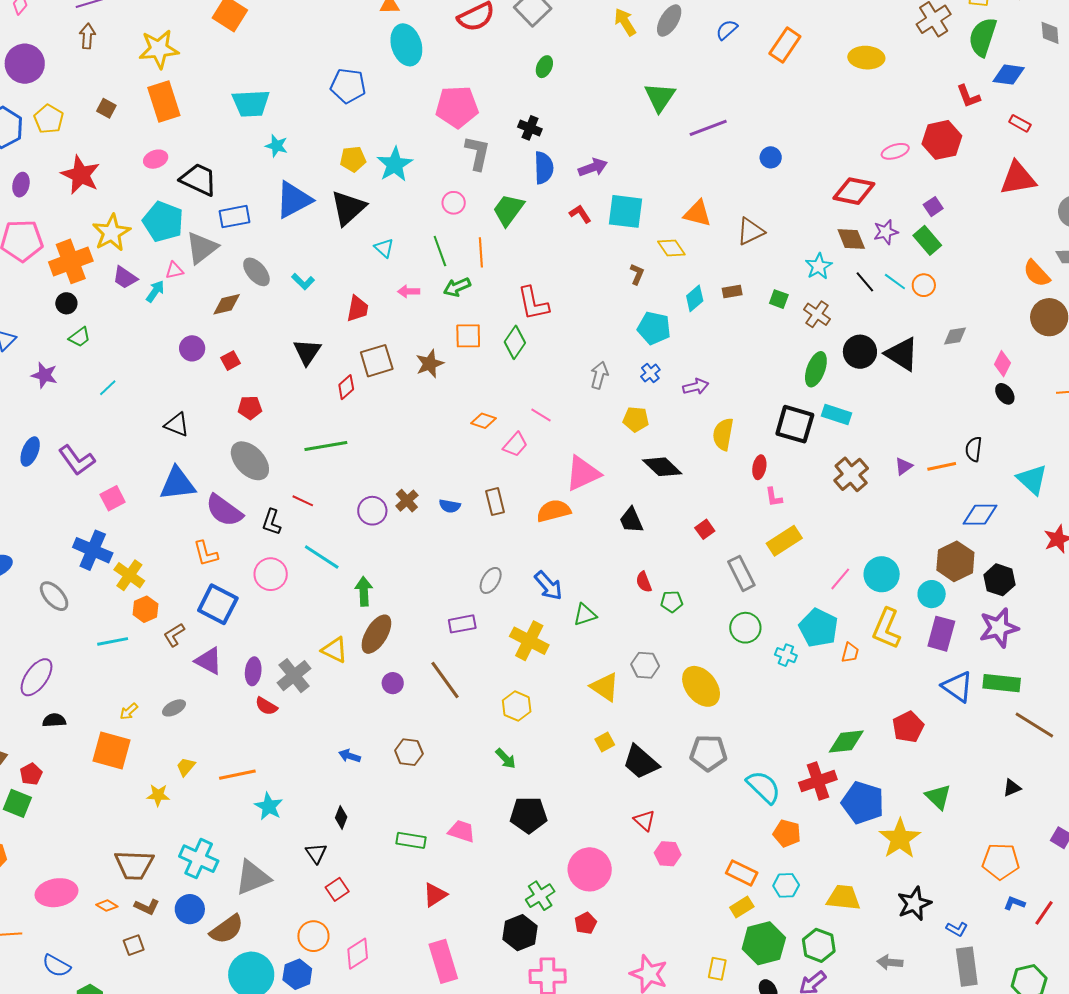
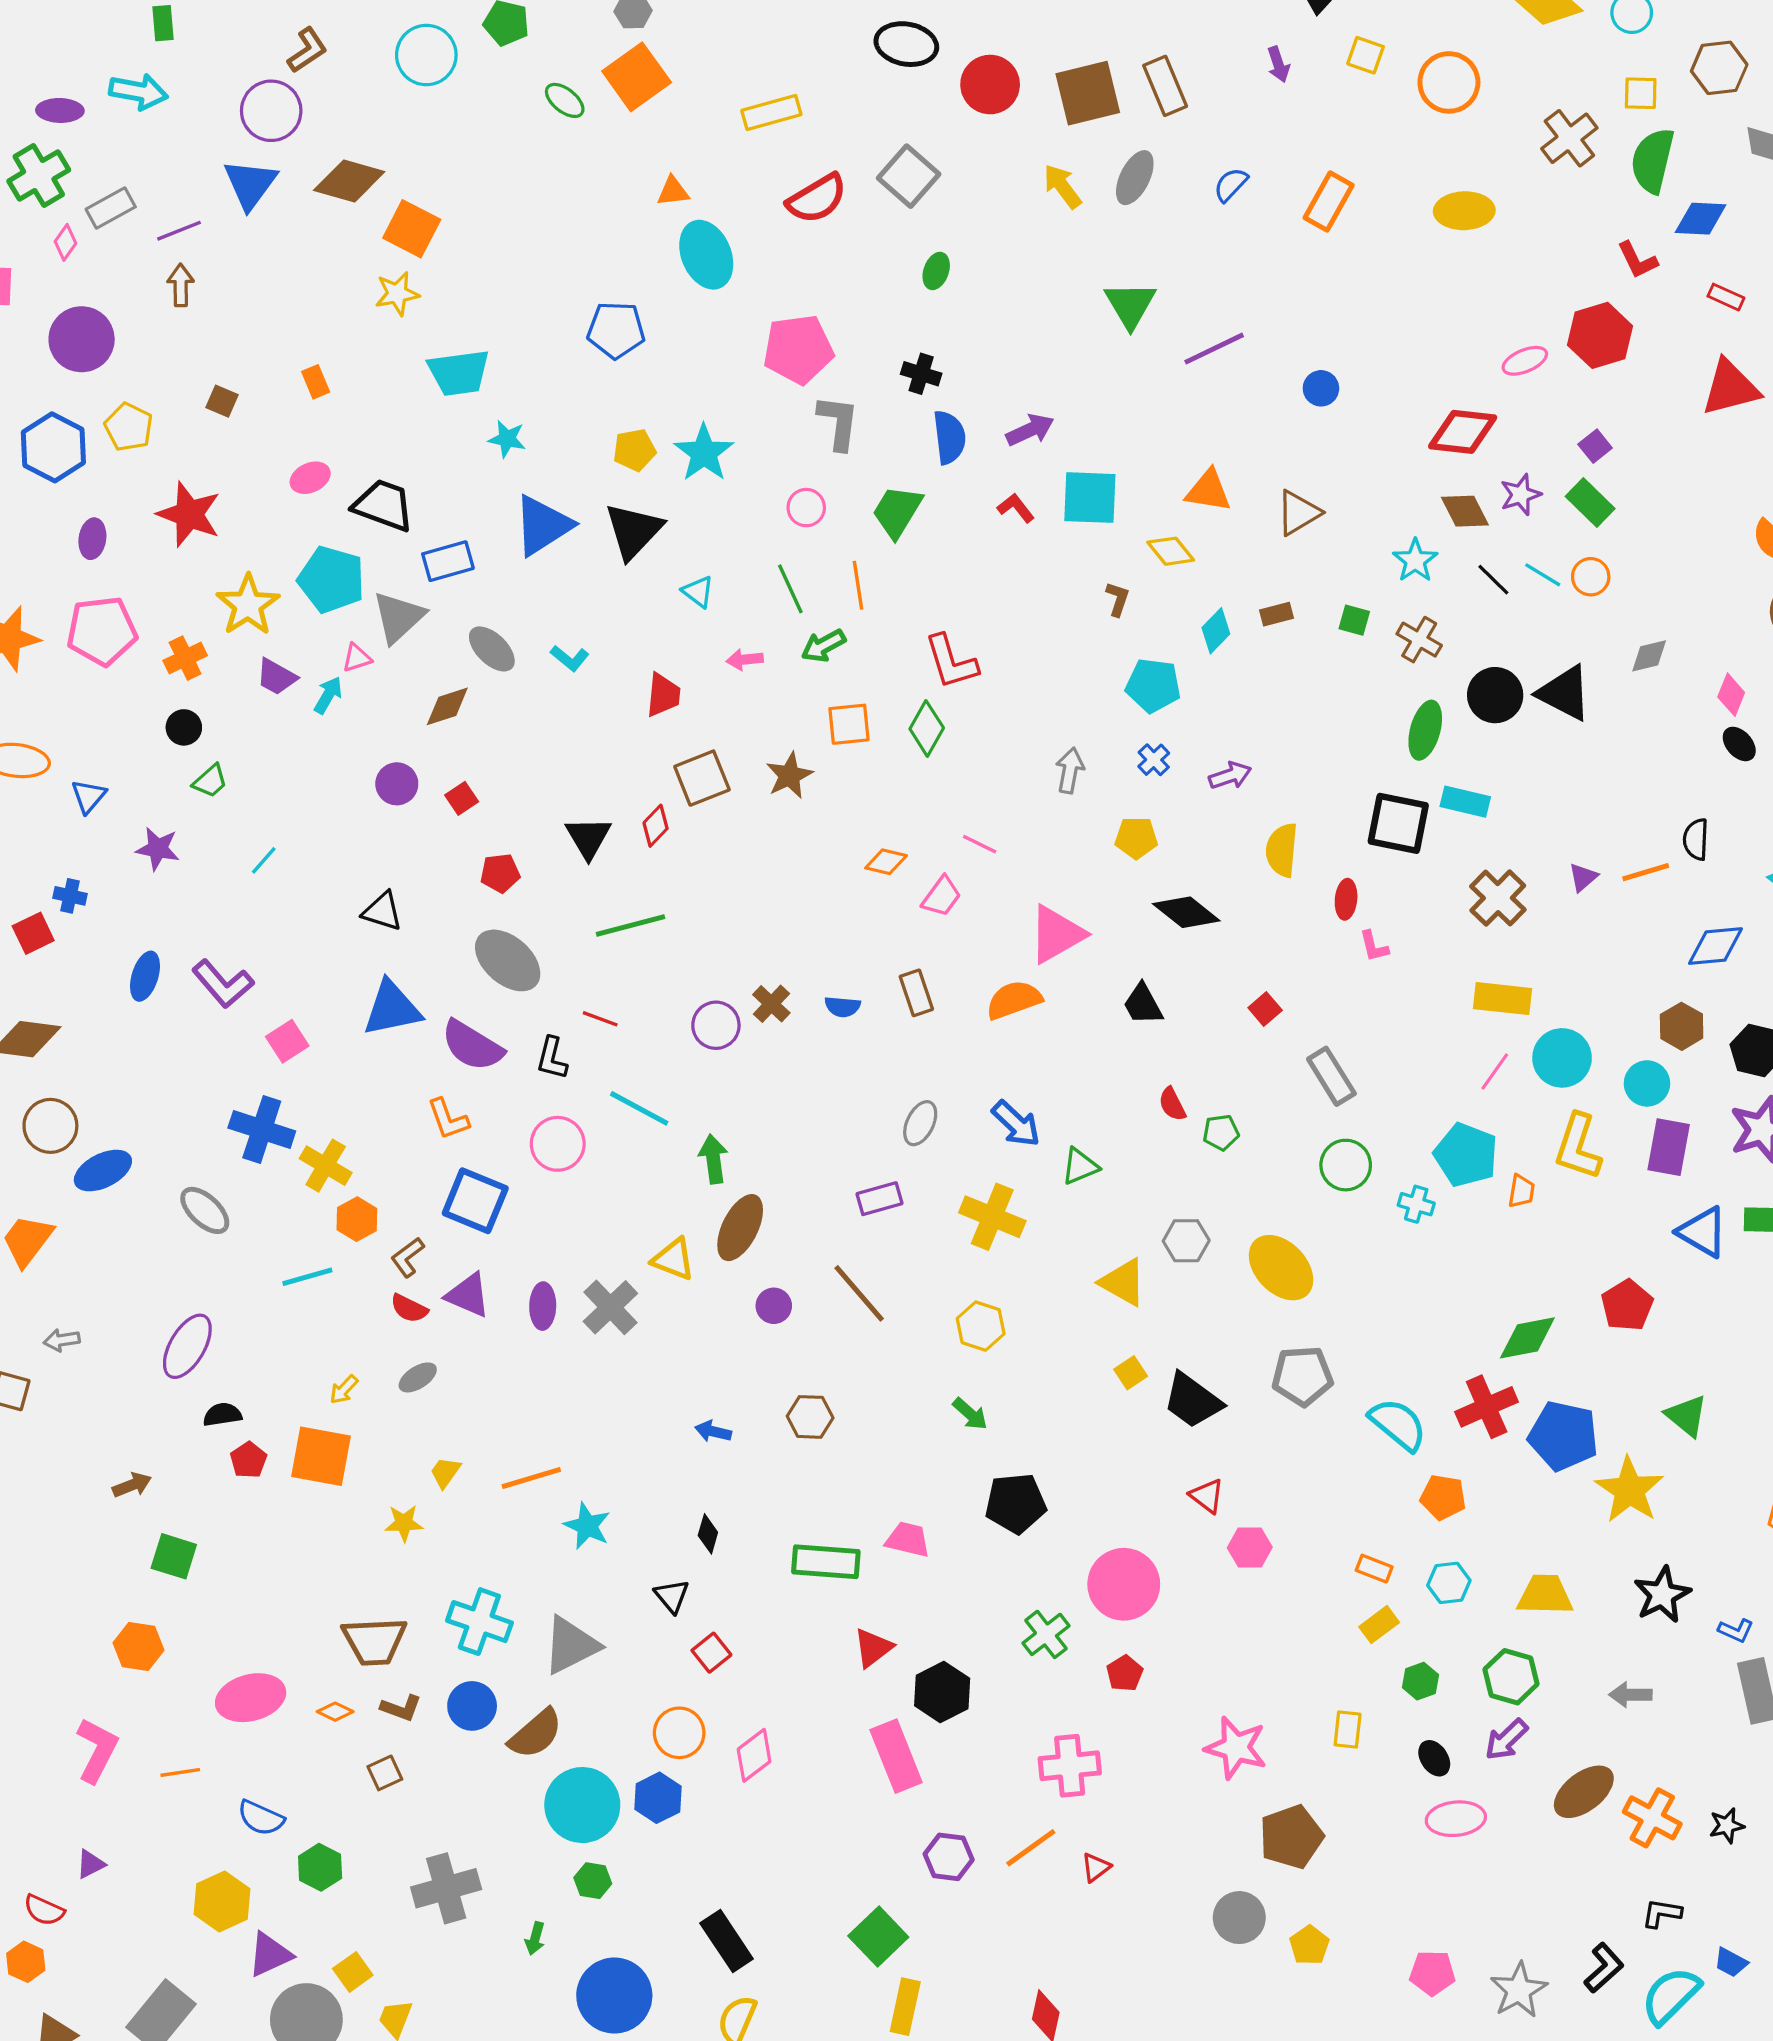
yellow star: (159, 49) -> (397, 294), moved, size x0.7
orange rectangle: (164, 101) -> (316, 382), size x0.5
orange cross: (71, 261) -> (185, 658), size x0.6
black triangle: (307, 352) -> (588, 838), moved
yellow rectangle: (784, 541) -> (1502, 999), moved, turned 44
brown hexagon: (955, 561) -> (1682, 1026), size x0.7
red semicircle: (266, 706) -> (409, 1308), moved
red pentagon: (31, 774) -> (249, 1460), moved
green rectangle: (411, 840) -> (826, 1562), size x1.4
orange rectangle: (742, 873) -> (1374, 1569), size x0.7
black hexagon: (520, 933) -> (942, 1692), moved
green hexagon: (764, 943) -> (1420, 1681), size x0.5

